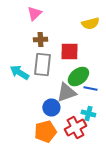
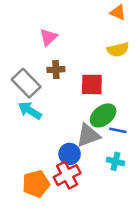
gray rectangle: (42, 64) -> (26, 83), moved, turned -50
red cross: (75, 128) -> (67, 175), moved
orange pentagon: (45, 132) -> (36, 184), moved

